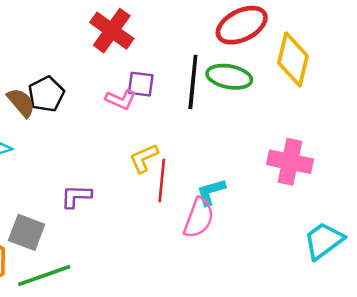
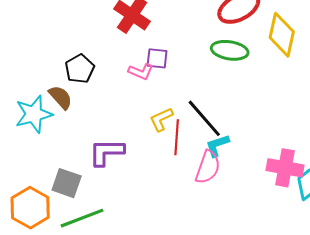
black line: (193, 82) -> (204, 118), moved, turned -45
brown semicircle: (21, 103) -> (61, 97), moved
pink cross: (290, 162) -> (285, 168), moved
purple L-shape: (76, 196) -> (106, 152), size x1.4

